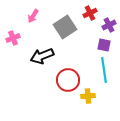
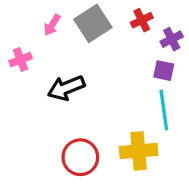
gray square: (65, 27) -> (93, 23), moved
red circle: (68, 80) -> (80, 157), moved
yellow cross: (88, 96) -> (139, 151), size x1.6

